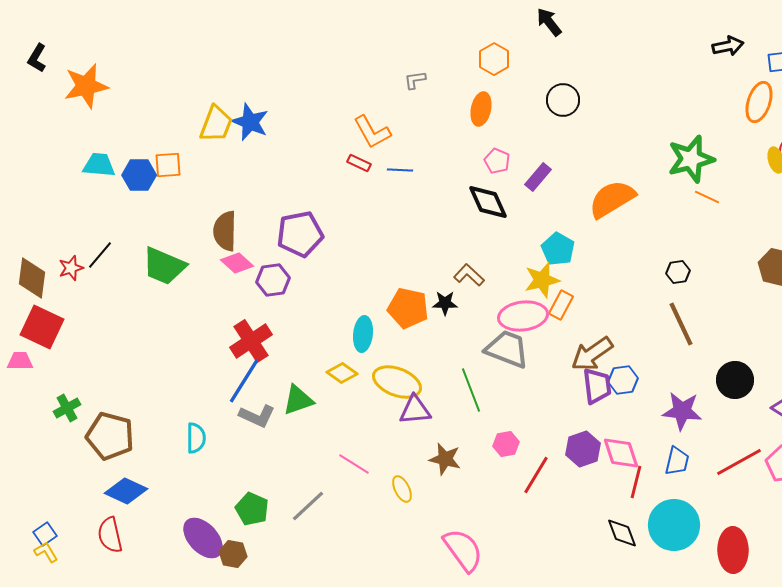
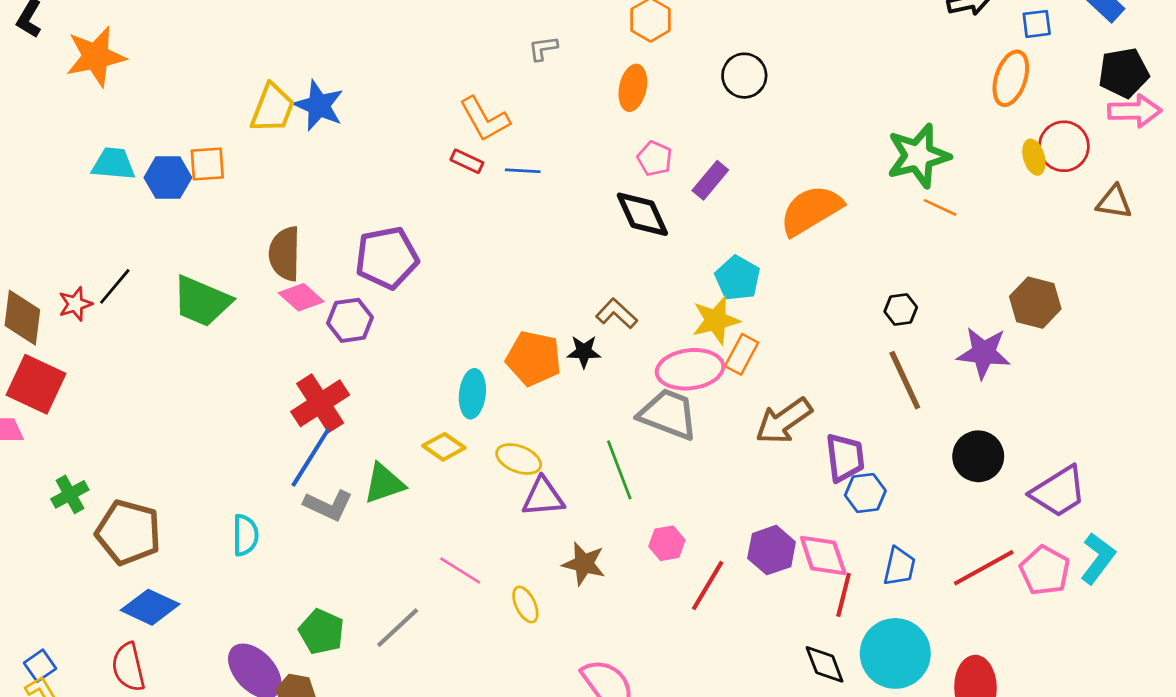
blue hexagon: (623, 380) -> (865, 493), moved
yellow ellipse: (397, 382) -> (519, 459), size x0.7
purple trapezoid: (597, 386) -> (845, 458), moved
purple star: (682, 411) -> (984, 353), moved

